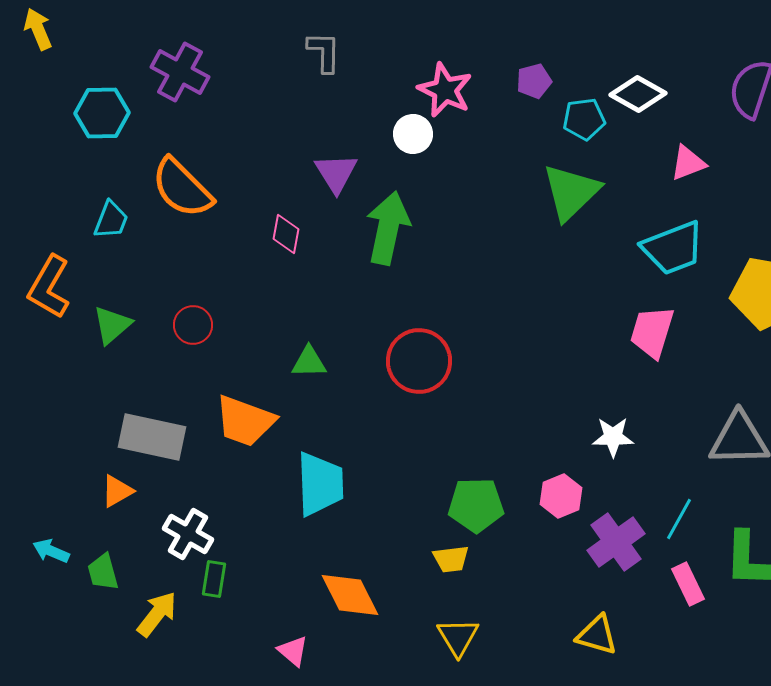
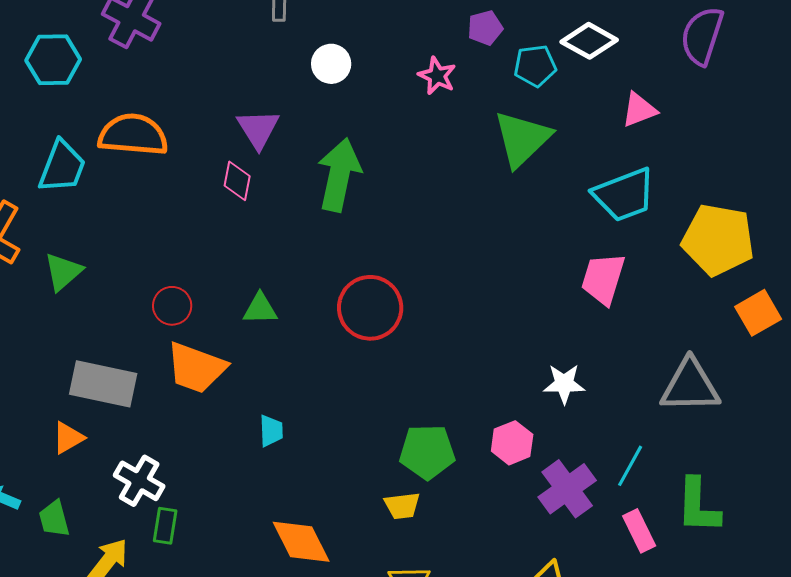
pink star: (445, 90) -> (437, 76), moved, size x0.7
white circle: (413, 134) -> (331, 64), moved
purple triangle: (336, 173) -> (258, 129), moved
orange semicircle: (182, 188) -> (133, 135), turned 140
cyan trapezoid: (111, 220) -> (62, 167), size x1.4
red circle: (193, 325) -> (172, 306), moved
cyan trapezoid: (320, 484) -> (271, 431), size x0.5

